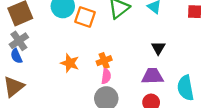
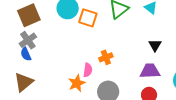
orange star: (70, 63) -> (77, 83), moved, turned 30
pink semicircle: (106, 76) -> (88, 70), moved

